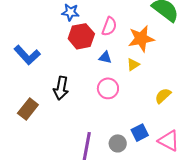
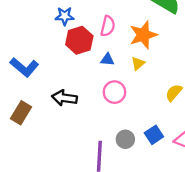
black arrow: (61, 88) -> (65, 98), turned 95
brown rectangle: (28, 109) -> (21, 113), moved
gray circle: (118, 143) -> (125, 139), moved

